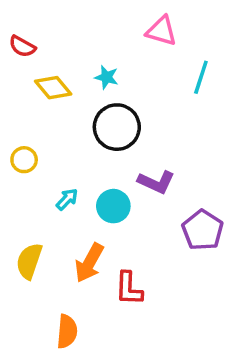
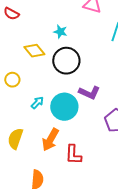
yellow diamond: (53, 88) -> (34, 51), moved
cyan circle: (113, 206) -> (64, 107), size x1.4

